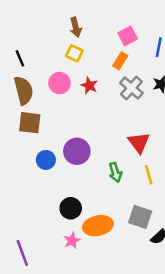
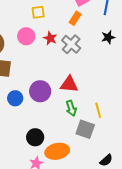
yellow square: (74, 53) -> (38, 12), turned -32
gray cross: (131, 88) -> (71, 44), moved
red triangle: (139, 143) -> (69, 84), moved, turned -48
gray square: (140, 217) -> (85, 129), moved

